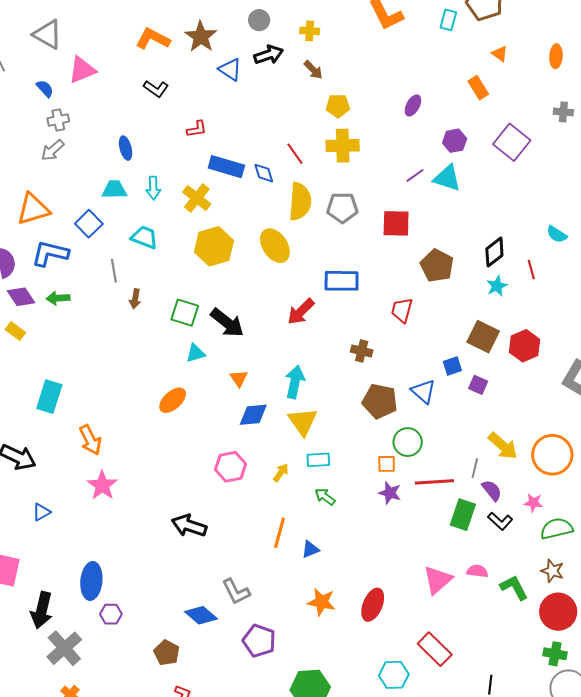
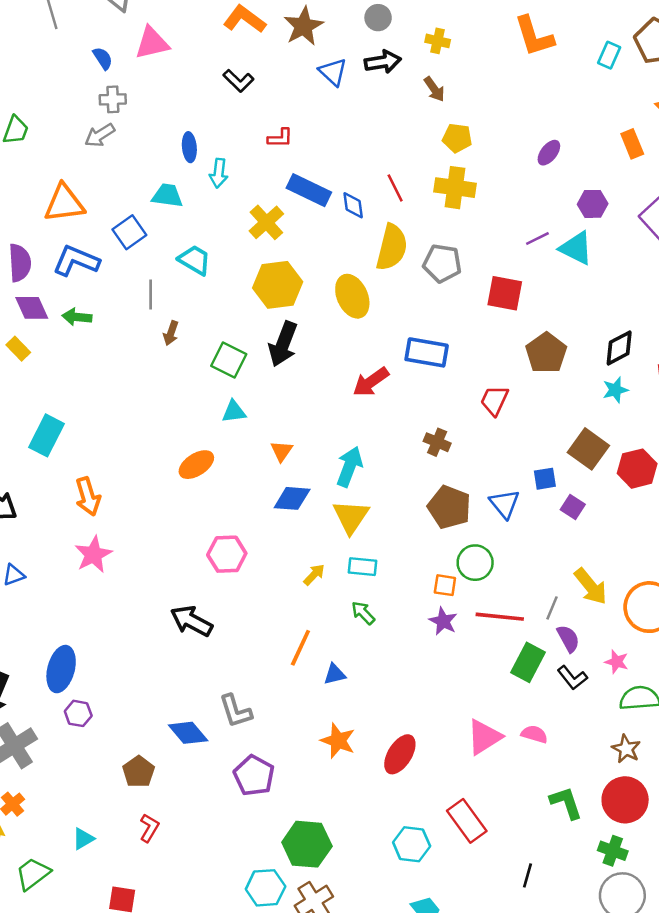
cyan arrow: (153, 188) -> (219, 173), moved
black arrow: (227, 323) -> (283, 344), moved, turned 63
pink hexagon: (231, 467) -> (227, 554), moved
green L-shape: (514, 588) -> (566, 803), moved

